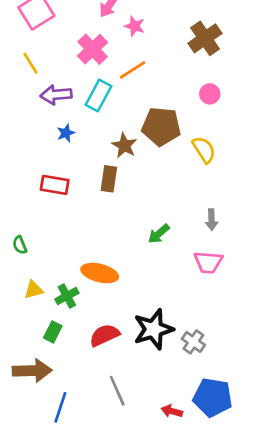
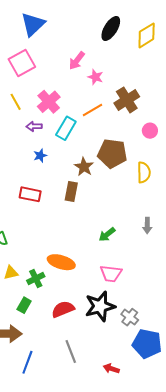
brown cross: (205, 38) -> (127, 100), moved
pink cross: (93, 49) -> (49, 102), moved
purple arrow: (56, 95) -> (34, 126), size x0.7
yellow semicircle: (204, 150) -> (144, 172), turned 30
pink trapezoid: (208, 262) -> (111, 274), moved
blue pentagon: (213, 397) -> (147, 344), moved

